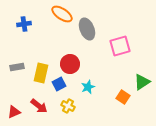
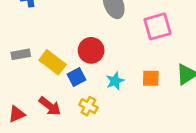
yellow rectangle: (41, 73) -> (53, 62), turned -66
orange square: (123, 97) -> (151, 78), moved, turned -32

